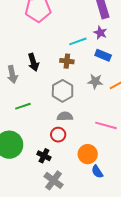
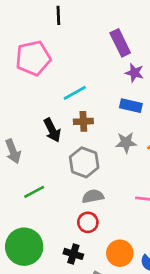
purple star: (100, 33) -> (134, 73), moved
cyan line: (78, 41) -> (75, 93), moved
black arrow: (33, 62) -> (52, 130), moved
orange circle: (88, 154) -> (120, 253), moved

